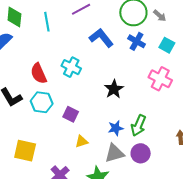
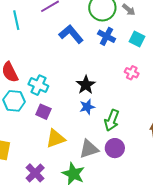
cyan cross: (71, 67) -> (38, 85), moved
pink cross: (160, 79) -> (132, 73), size x0.6
blue star: (116, 128) -> (87, 107), moved
yellow triangle: (82, 142) -> (55, 139), size x1.5

